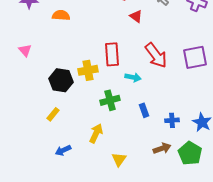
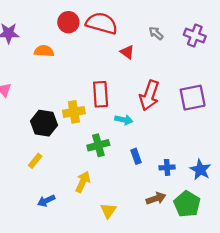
red arrow: (156, 55) -> (149, 95), turned 56

